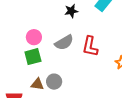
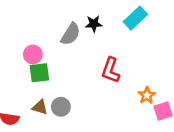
pink circle: (34, 37) -> (33, 54), moved
gray semicircle: (64, 42) -> (71, 34), moved, turned -36

